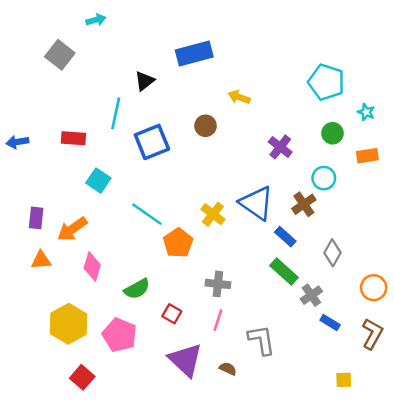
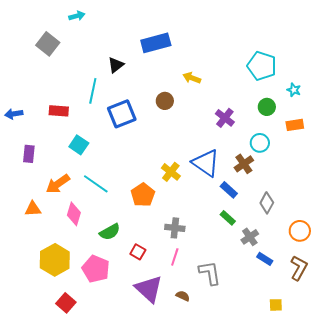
cyan line: (147, 214) -> (96, 184), moved
purple rectangle: (36, 218) -> (29, 154), moved
green rectangle: (284, 271) -> (228, 218), size x0.7

